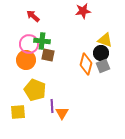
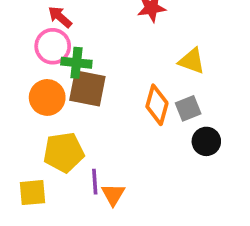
pink circle: (29, 44) -> (53, 46), moved
black circle: (101, 53) -> (206, 141), moved
brown square: (48, 55) -> (87, 88), size x1.5
yellow pentagon: (35, 90) -> (64, 152), turned -30

